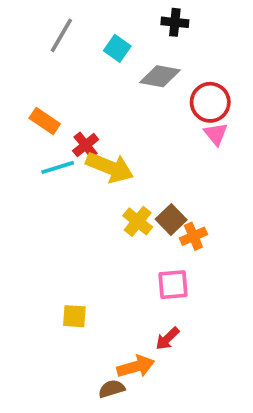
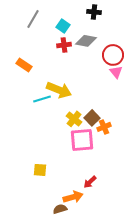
red cross: (86, 145) -> (64, 45), moved, turned 32
cyan line: (58, 167) -> (42, 99), moved
pink square: (173, 285) -> (82, 140), moved, size x1.4

